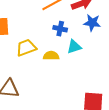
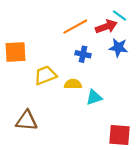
cyan triangle: (74, 47) -> (94, 97), moved

